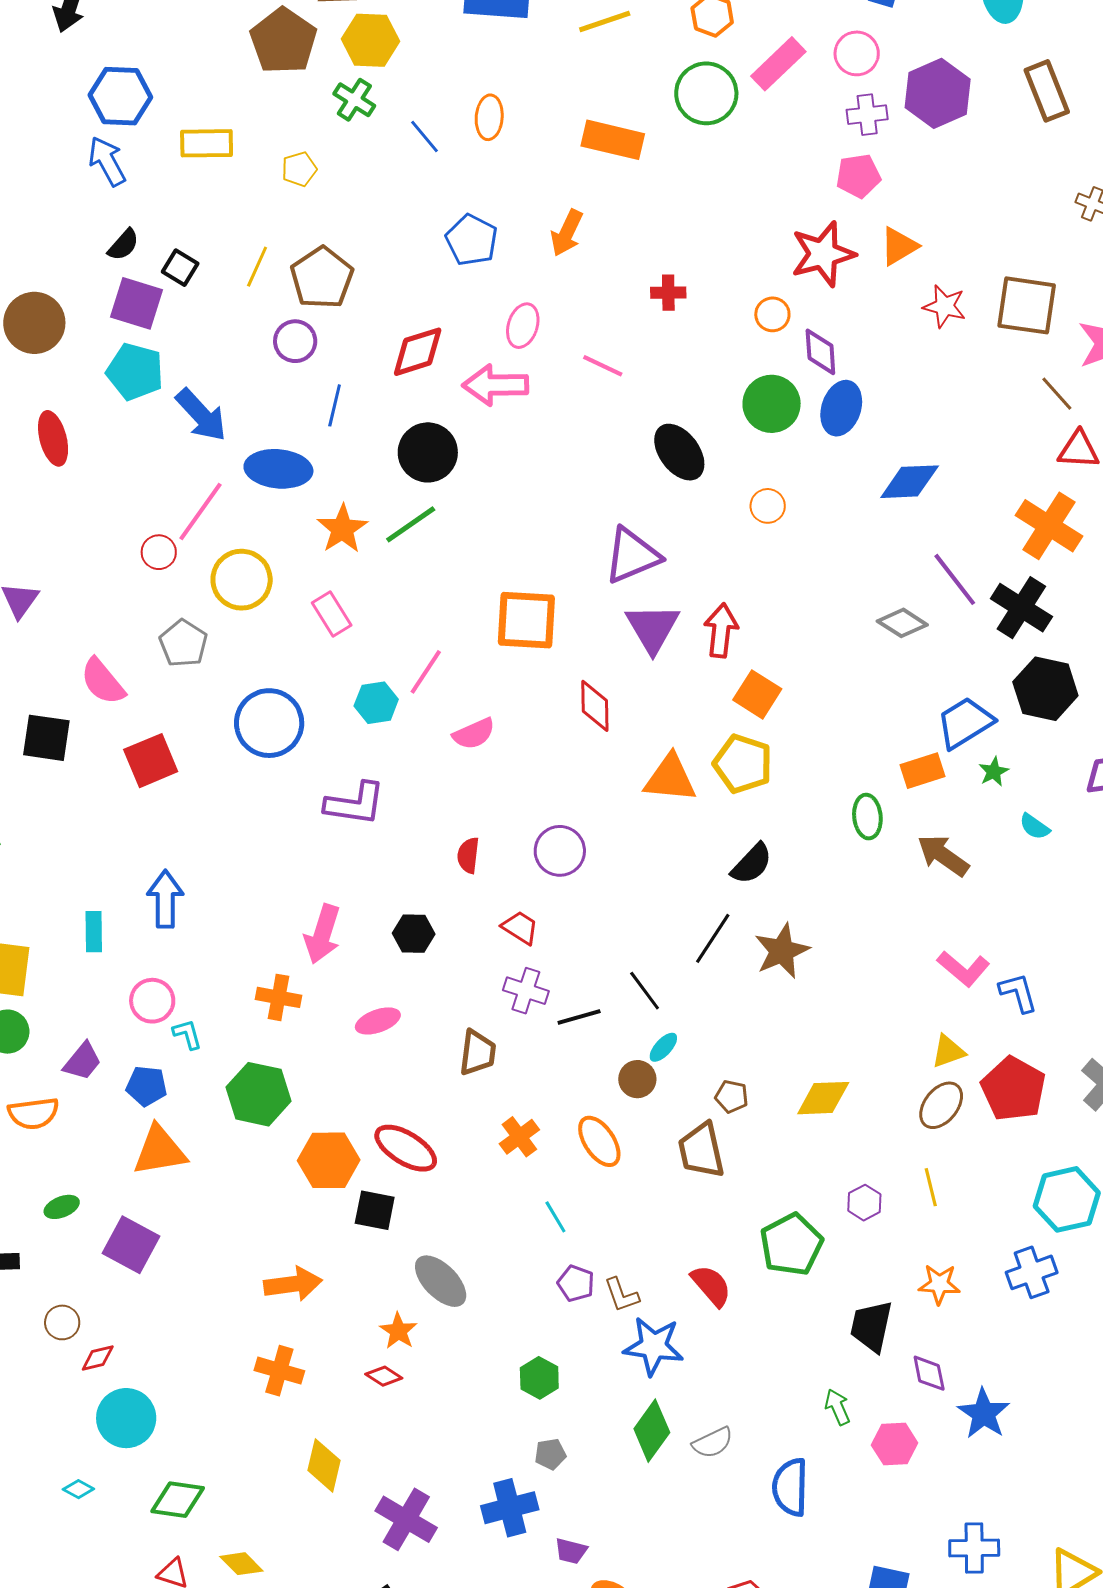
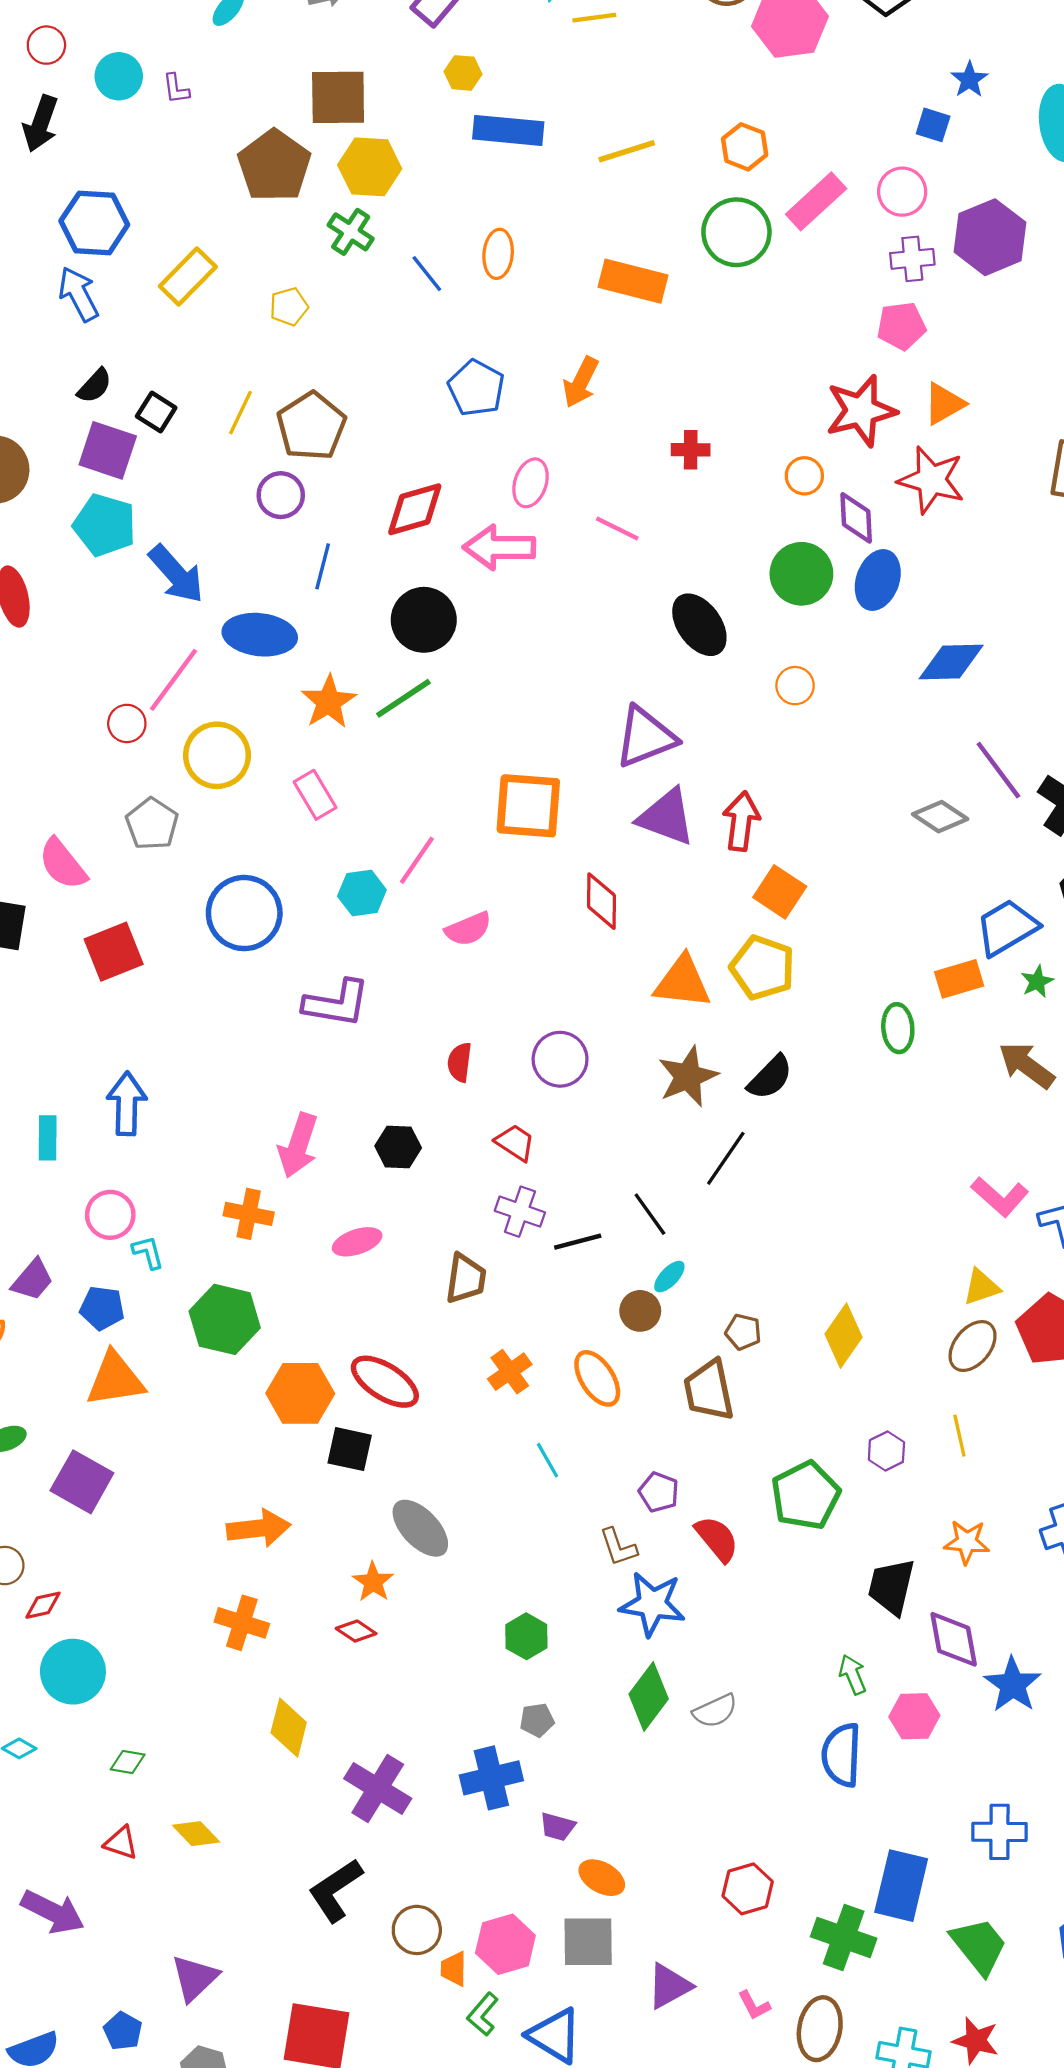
yellow rectangle: (207, 143) -> (188, 276), turned -46
red star: (945, 306) -> (931, 480), moved, size x1.4
purple triangle: (653, 628) -> (666, 817), turned -40
brown arrow: (943, 855) -> (1026, 1065), moved
brown star: (782, 951) -> (688, 1076), moved
yellow diamond: (823, 1098) -> (843, 1336), turned -54
purple pentagon: (576, 1283) -> (659, 1492), moved
purple diamond: (929, 1373) -> (954, 1639), size x1.4
blue semicircle: (790, 1487) -> (841, 1755), moved
green diamond: (178, 1500) -> (128, 1762), size x0.6

